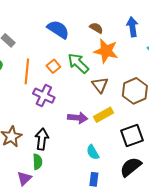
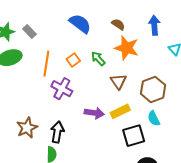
green arrow: (78, 63) -> (98, 59), size x0.7
black square: (132, 136) -> (134, 136), moved
cyan semicircle: (93, 152) -> (154, 118), moved

